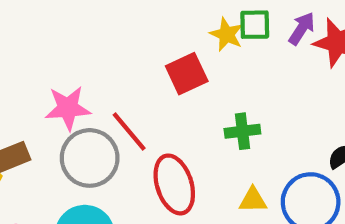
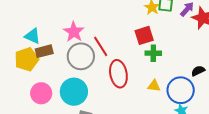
red square: (187, 74) -> (144, 35), moved
pink star: (68, 108) -> (74, 32), turned 30

